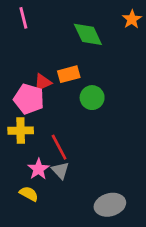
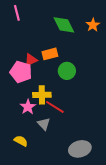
orange star: (132, 19) -> (93, 25), moved
yellow cross: (21, 131) -> (42, 95), moved
red line: (59, 147) -> (55, 107), moved, turned -30
pink star: (38, 169) -> (28, 107), moved

